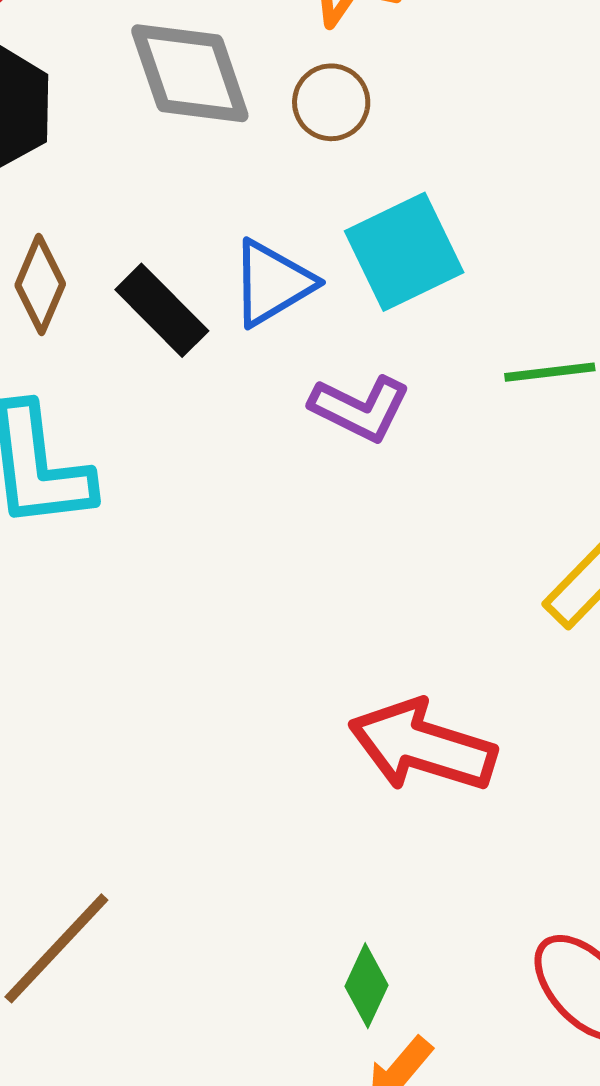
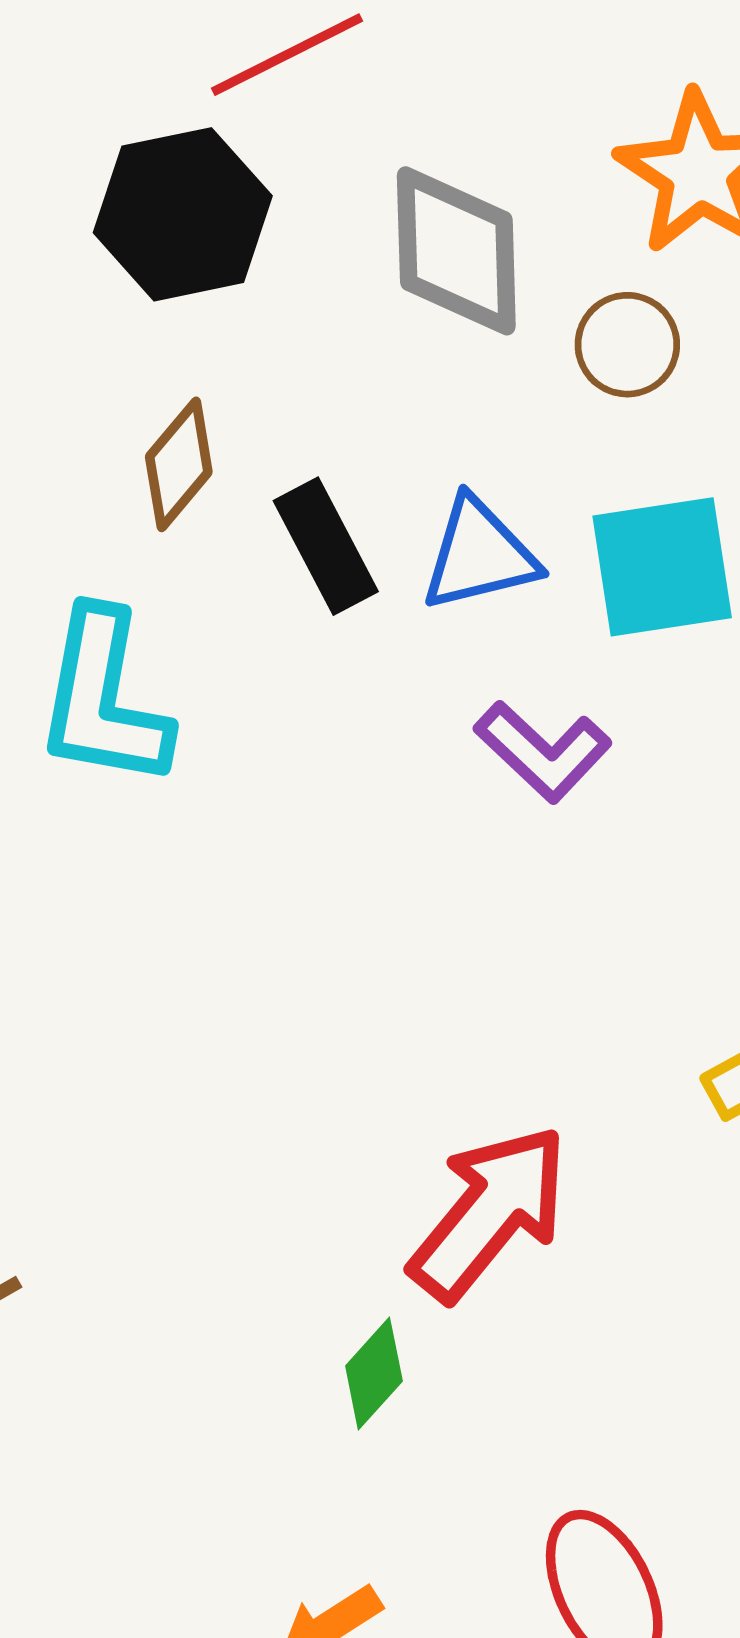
red arrow: (422, 746) -> (489, 1213), turned 95
green diamond: (366, 986) -> (374, 1373), moved

